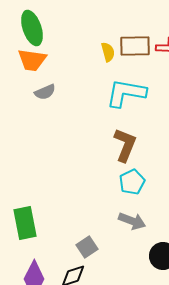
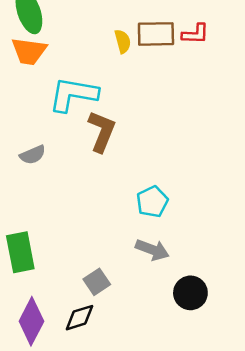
gray semicircle: (45, 92) -> (33, 155), moved
cyan L-shape: (126, 93) -> (73, 94), moved
brown L-shape: (125, 145) -> (102, 131), moved

